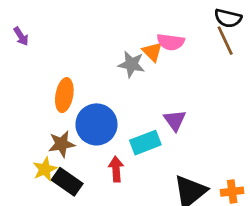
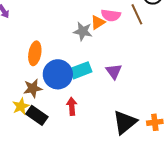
brown line: (225, 41) -> (137, 14), moved
orange triangle: (152, 52) -> (98, 22), turned 42
cyan rectangle: (145, 143) -> (81, 70), moved

